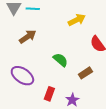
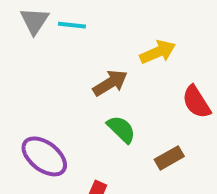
brown arrow: (28, 37) -> (110, 83), moved

